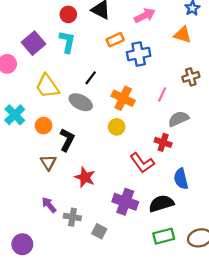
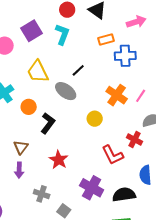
orange cross: (123, 98) -> (117, 95), moved
brown triangle: (48, 162) -> (21, 147), moved
purple arrow: (49, 205) -> (19, 170), moved, turned -147

